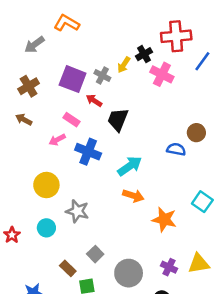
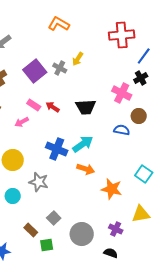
orange L-shape: (67, 23) -> (59, 24), moved
black cross: (144, 54) -> (141, 78), moved
pink cross: (162, 74) -> (122, 93), moved
purple square: (73, 79) -> (35, 71), turned 30
red arrow: (94, 100) -> (53, 107), moved
black trapezoid: (118, 120) -> (86, 107), moved, turned -115
blue cross: (88, 152) -> (57, 149), moved
yellow triangle: (199, 264) -> (141, 214), moved

